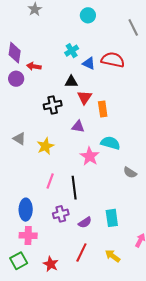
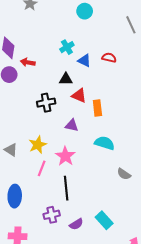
red semicircle: (113, 60) -> (109, 58), size x0.6
red triangle: (84, 97) -> (79, 96), turned -42
gray triangle: (19, 139) -> (11, 150), moved
pink star: (90, 156) -> (65, 156), moved
pink line: (50, 181) -> (42, 168), moved
blue ellipse: (26, 210) -> (15, 196), moved
cyan rectangle: (112, 218) -> (104, 220), turned -36

